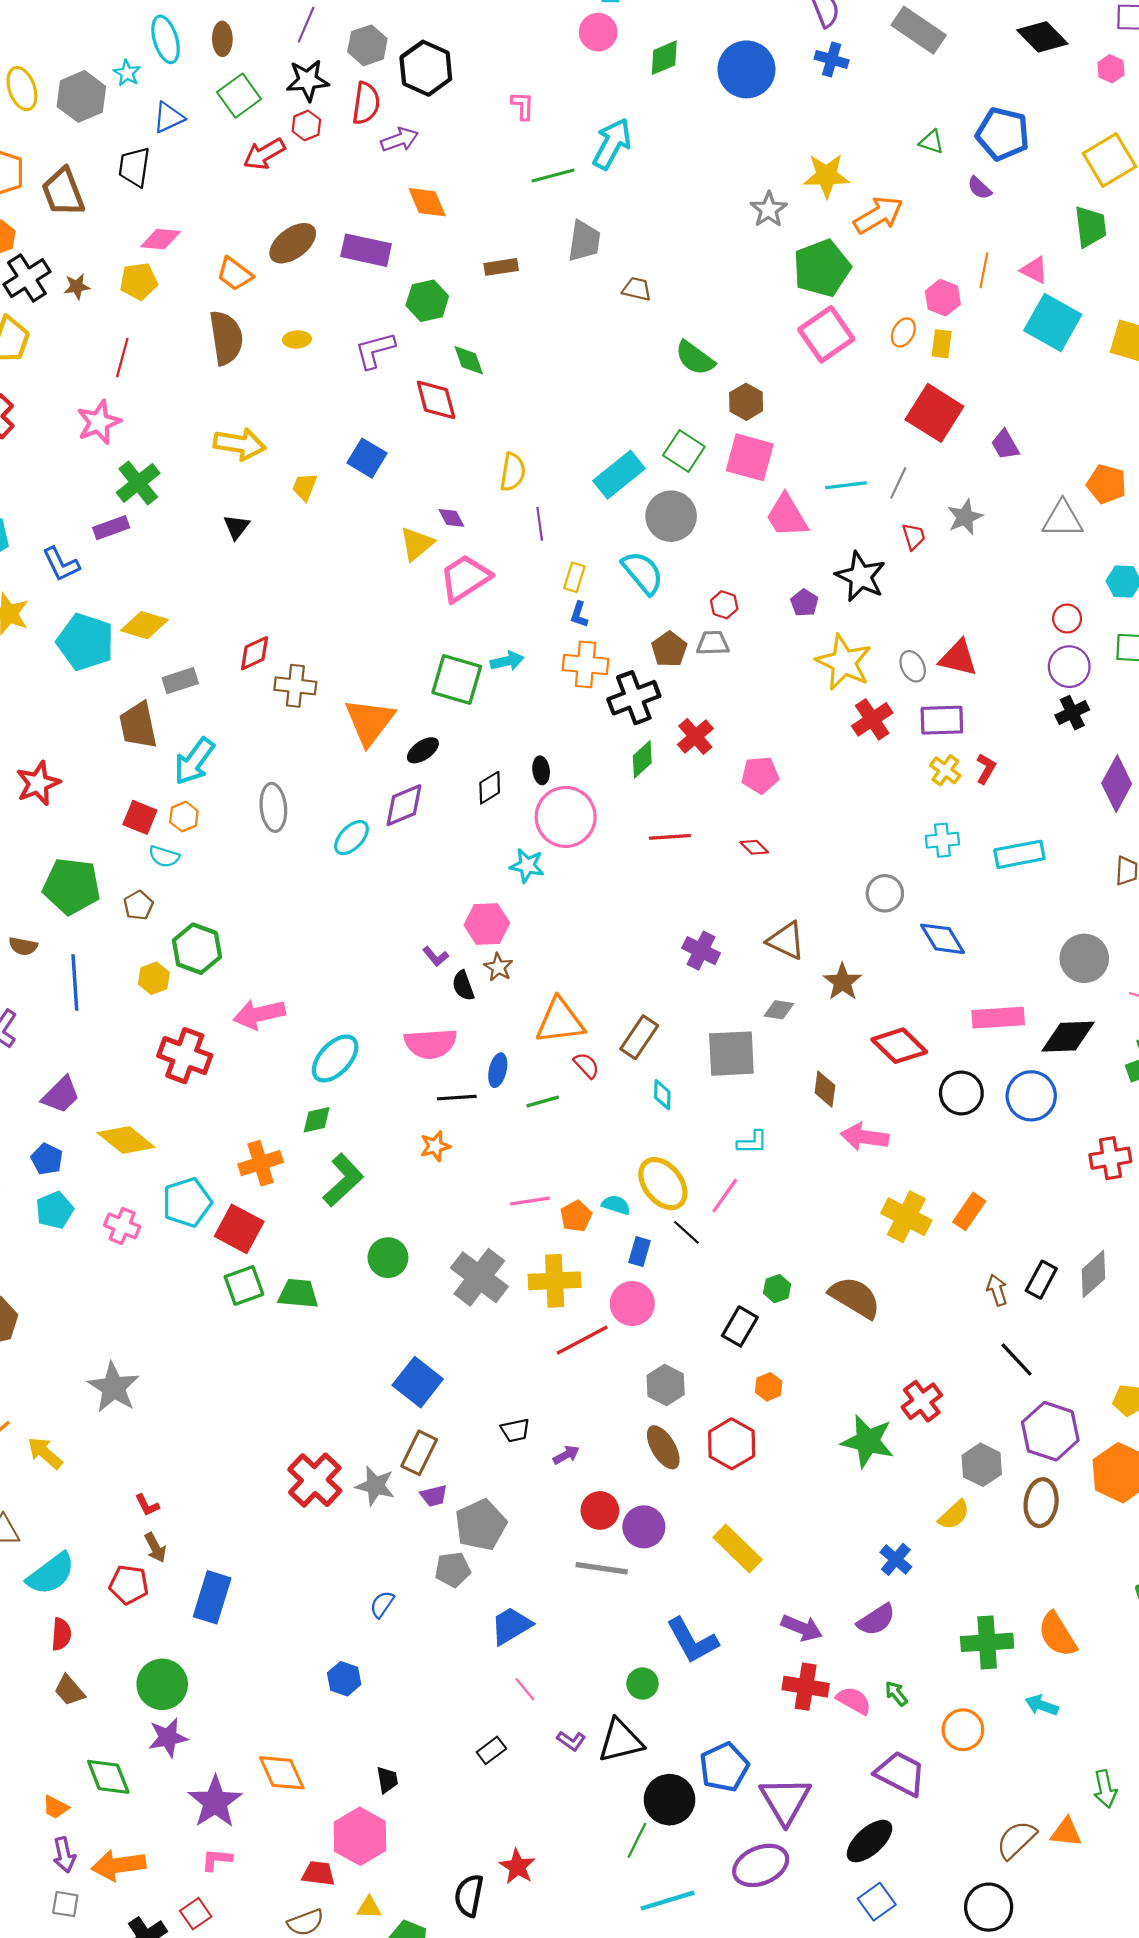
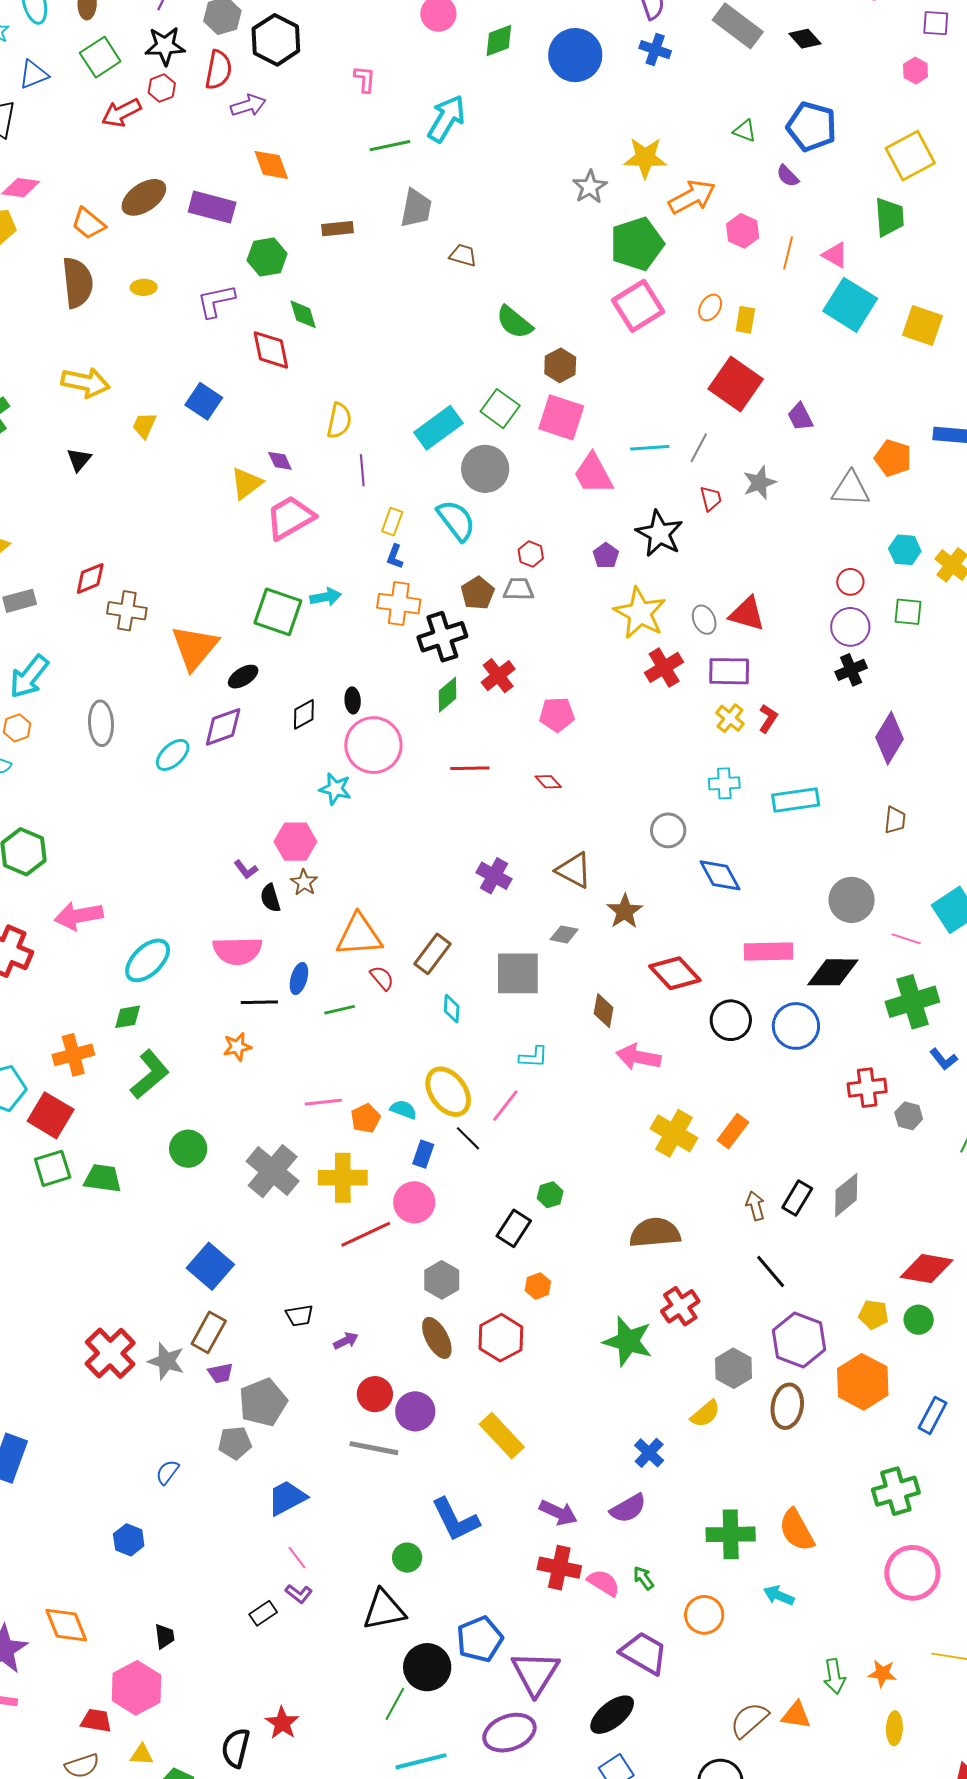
black diamond: (1042, 37) -> (805, 39), moved, size x0.7
pink hexagon: (943, 298) -> (743, 231), moved
brown semicircle: (855, 1297) -> (655, 1233), moved, turned -39
purple L-shape: (571, 1741) -> (299, 1594), moved

